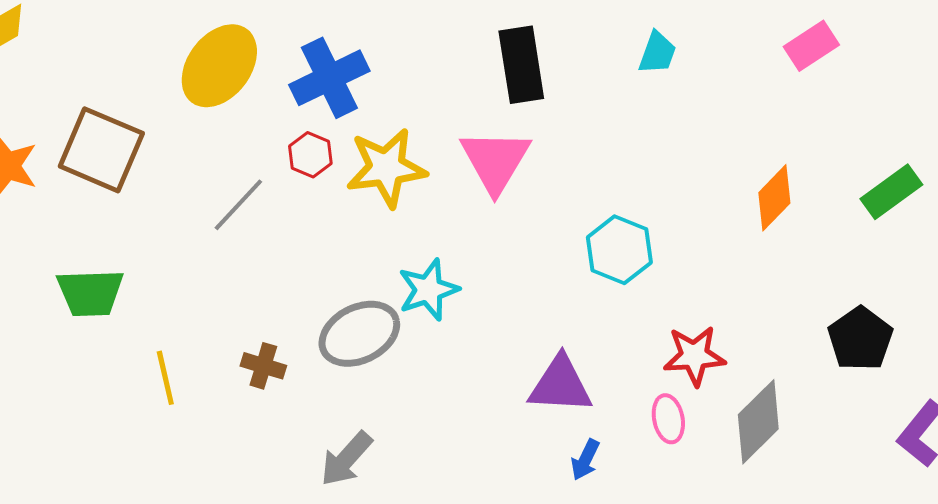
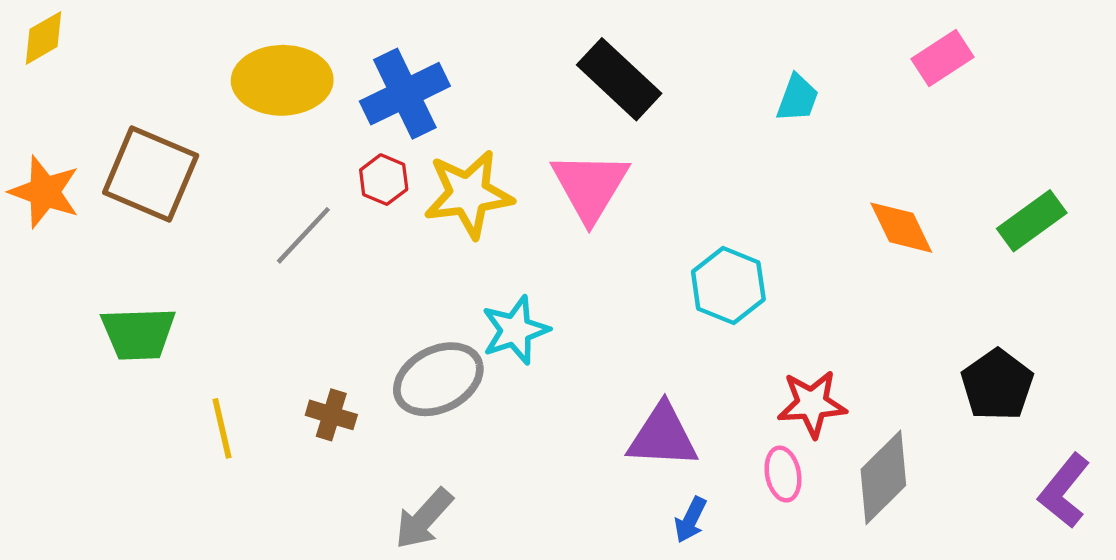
cyan trapezoid: (657, 53) -> (798, 98), moved
black rectangle: (521, 65) -> (619, 79), turned -38
yellow ellipse: (219, 66) -> (282, 80), turned 52
orange diamond: (774, 198) -> (901, 228), turned -70

